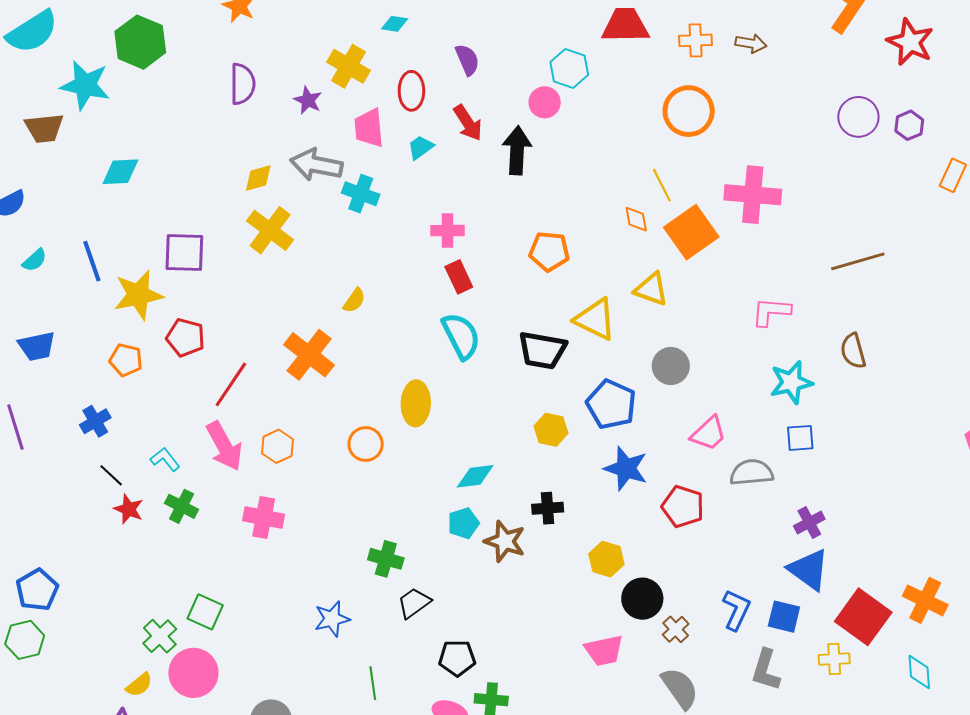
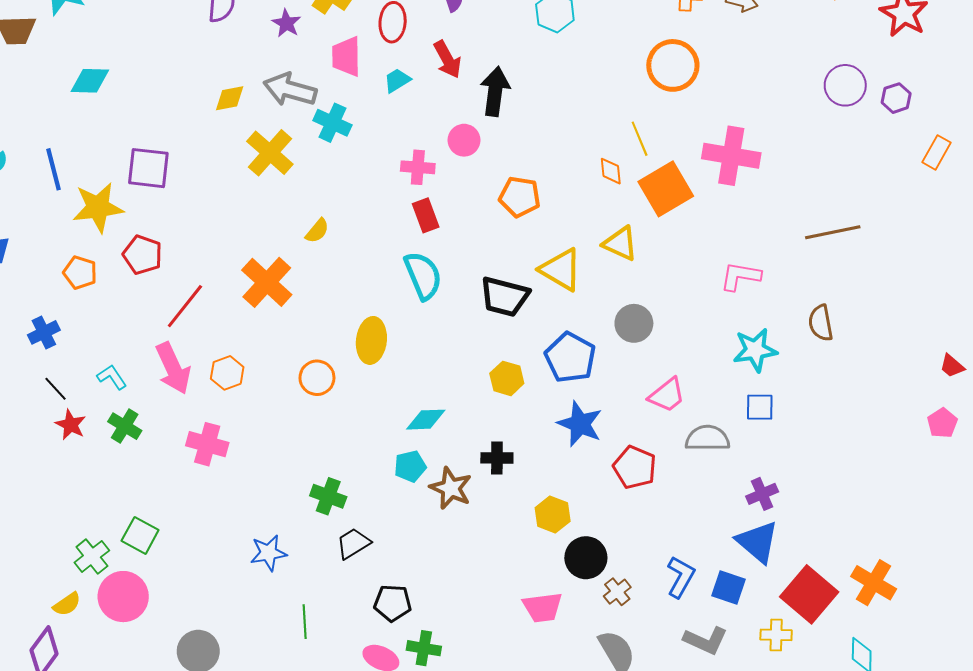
pink circle: (545, 102) -> (464, 140), moved
yellow cross: (270, 230) -> (270, 153), moved
gray L-shape: (766, 670) -> (706, 640), turned -87

